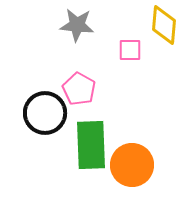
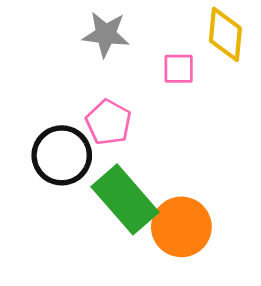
green rectangle: (91, 145) -> (125, 199), turned -39

